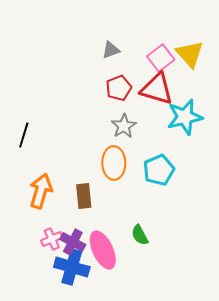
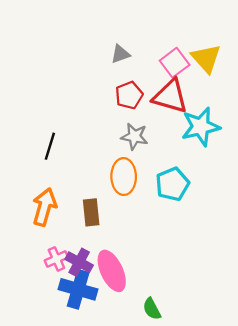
gray star: (124, 126) -> (134, 136), turned -30
black line: (24, 135) -> (50, 146), moved
green semicircle: (140, 235) -> (152, 309), moved

